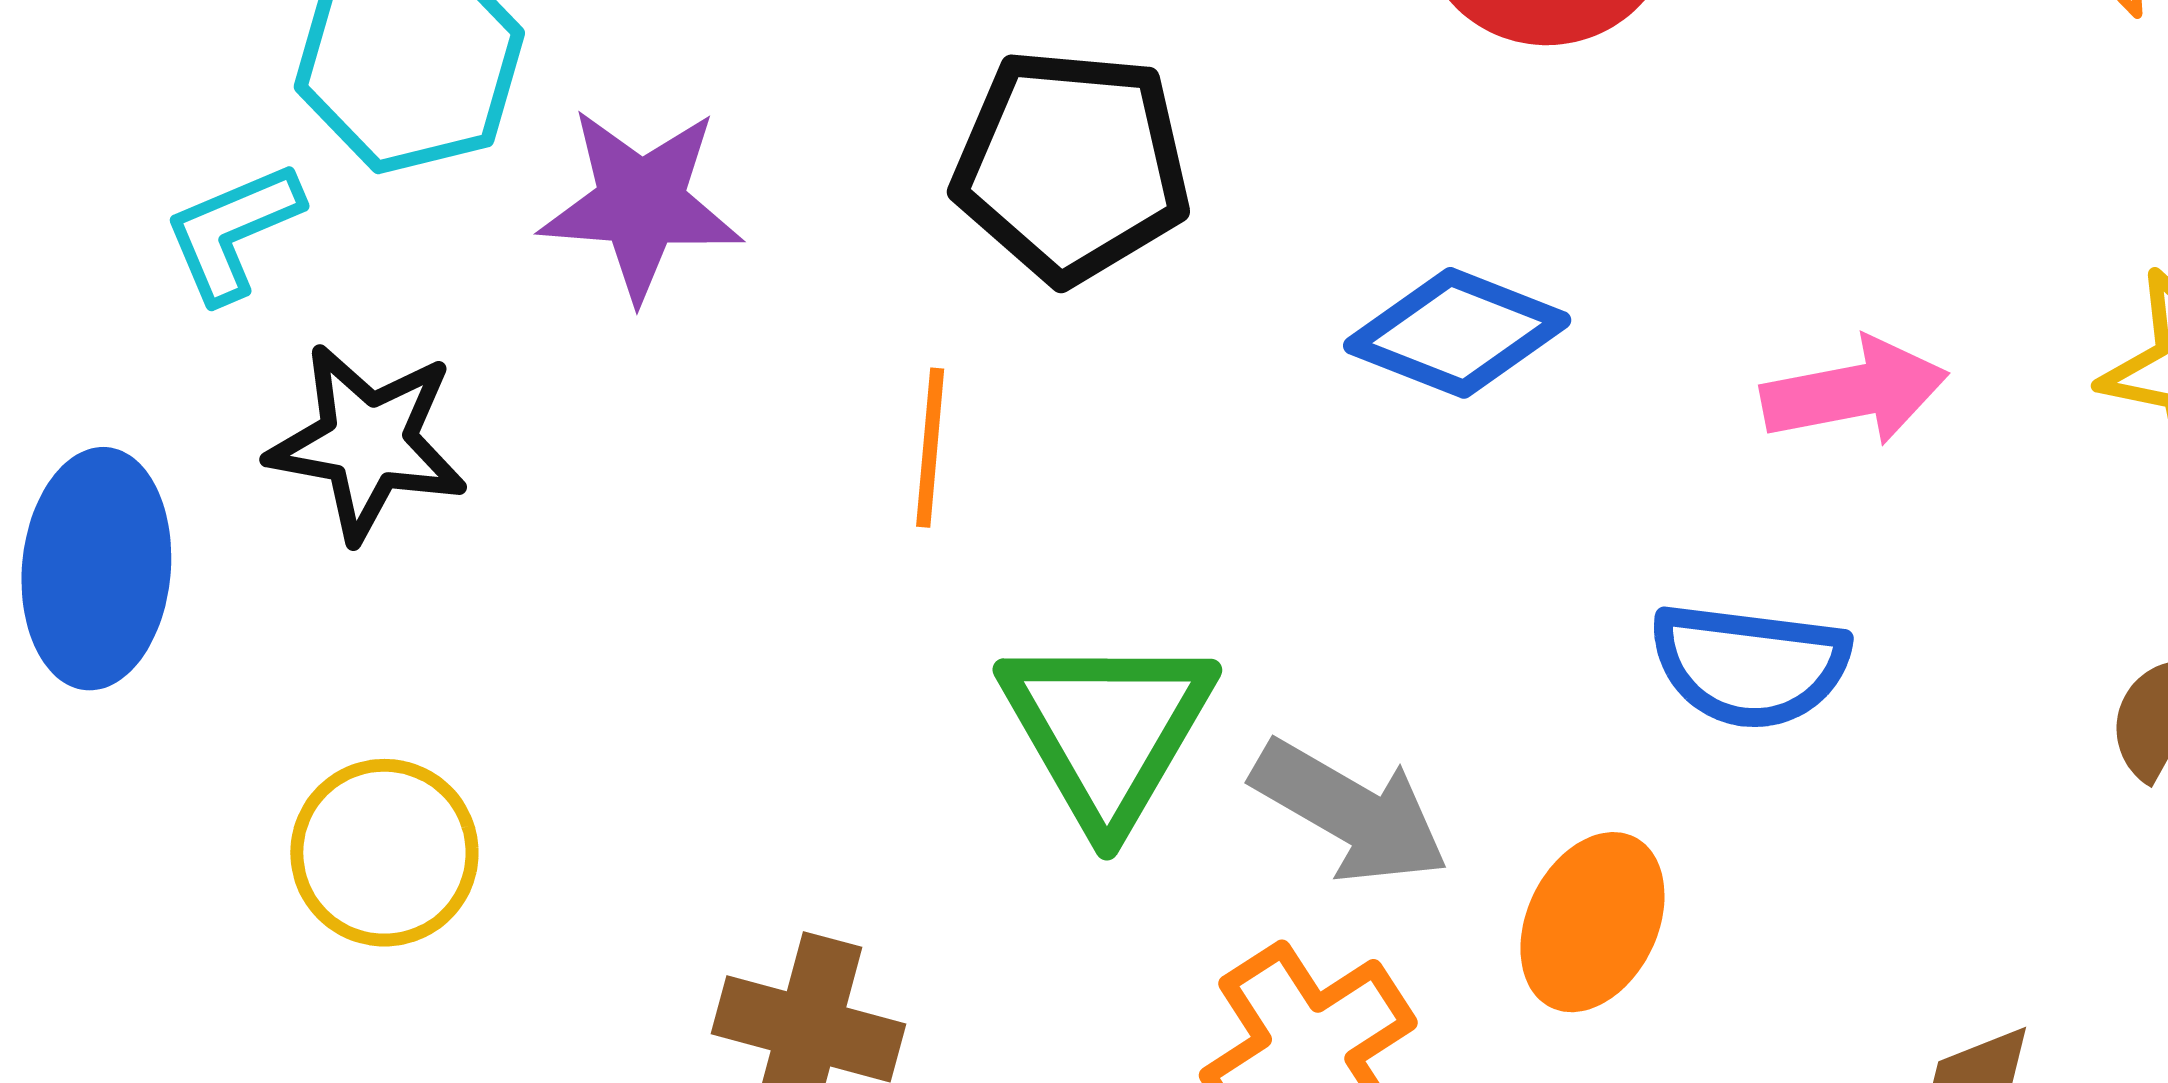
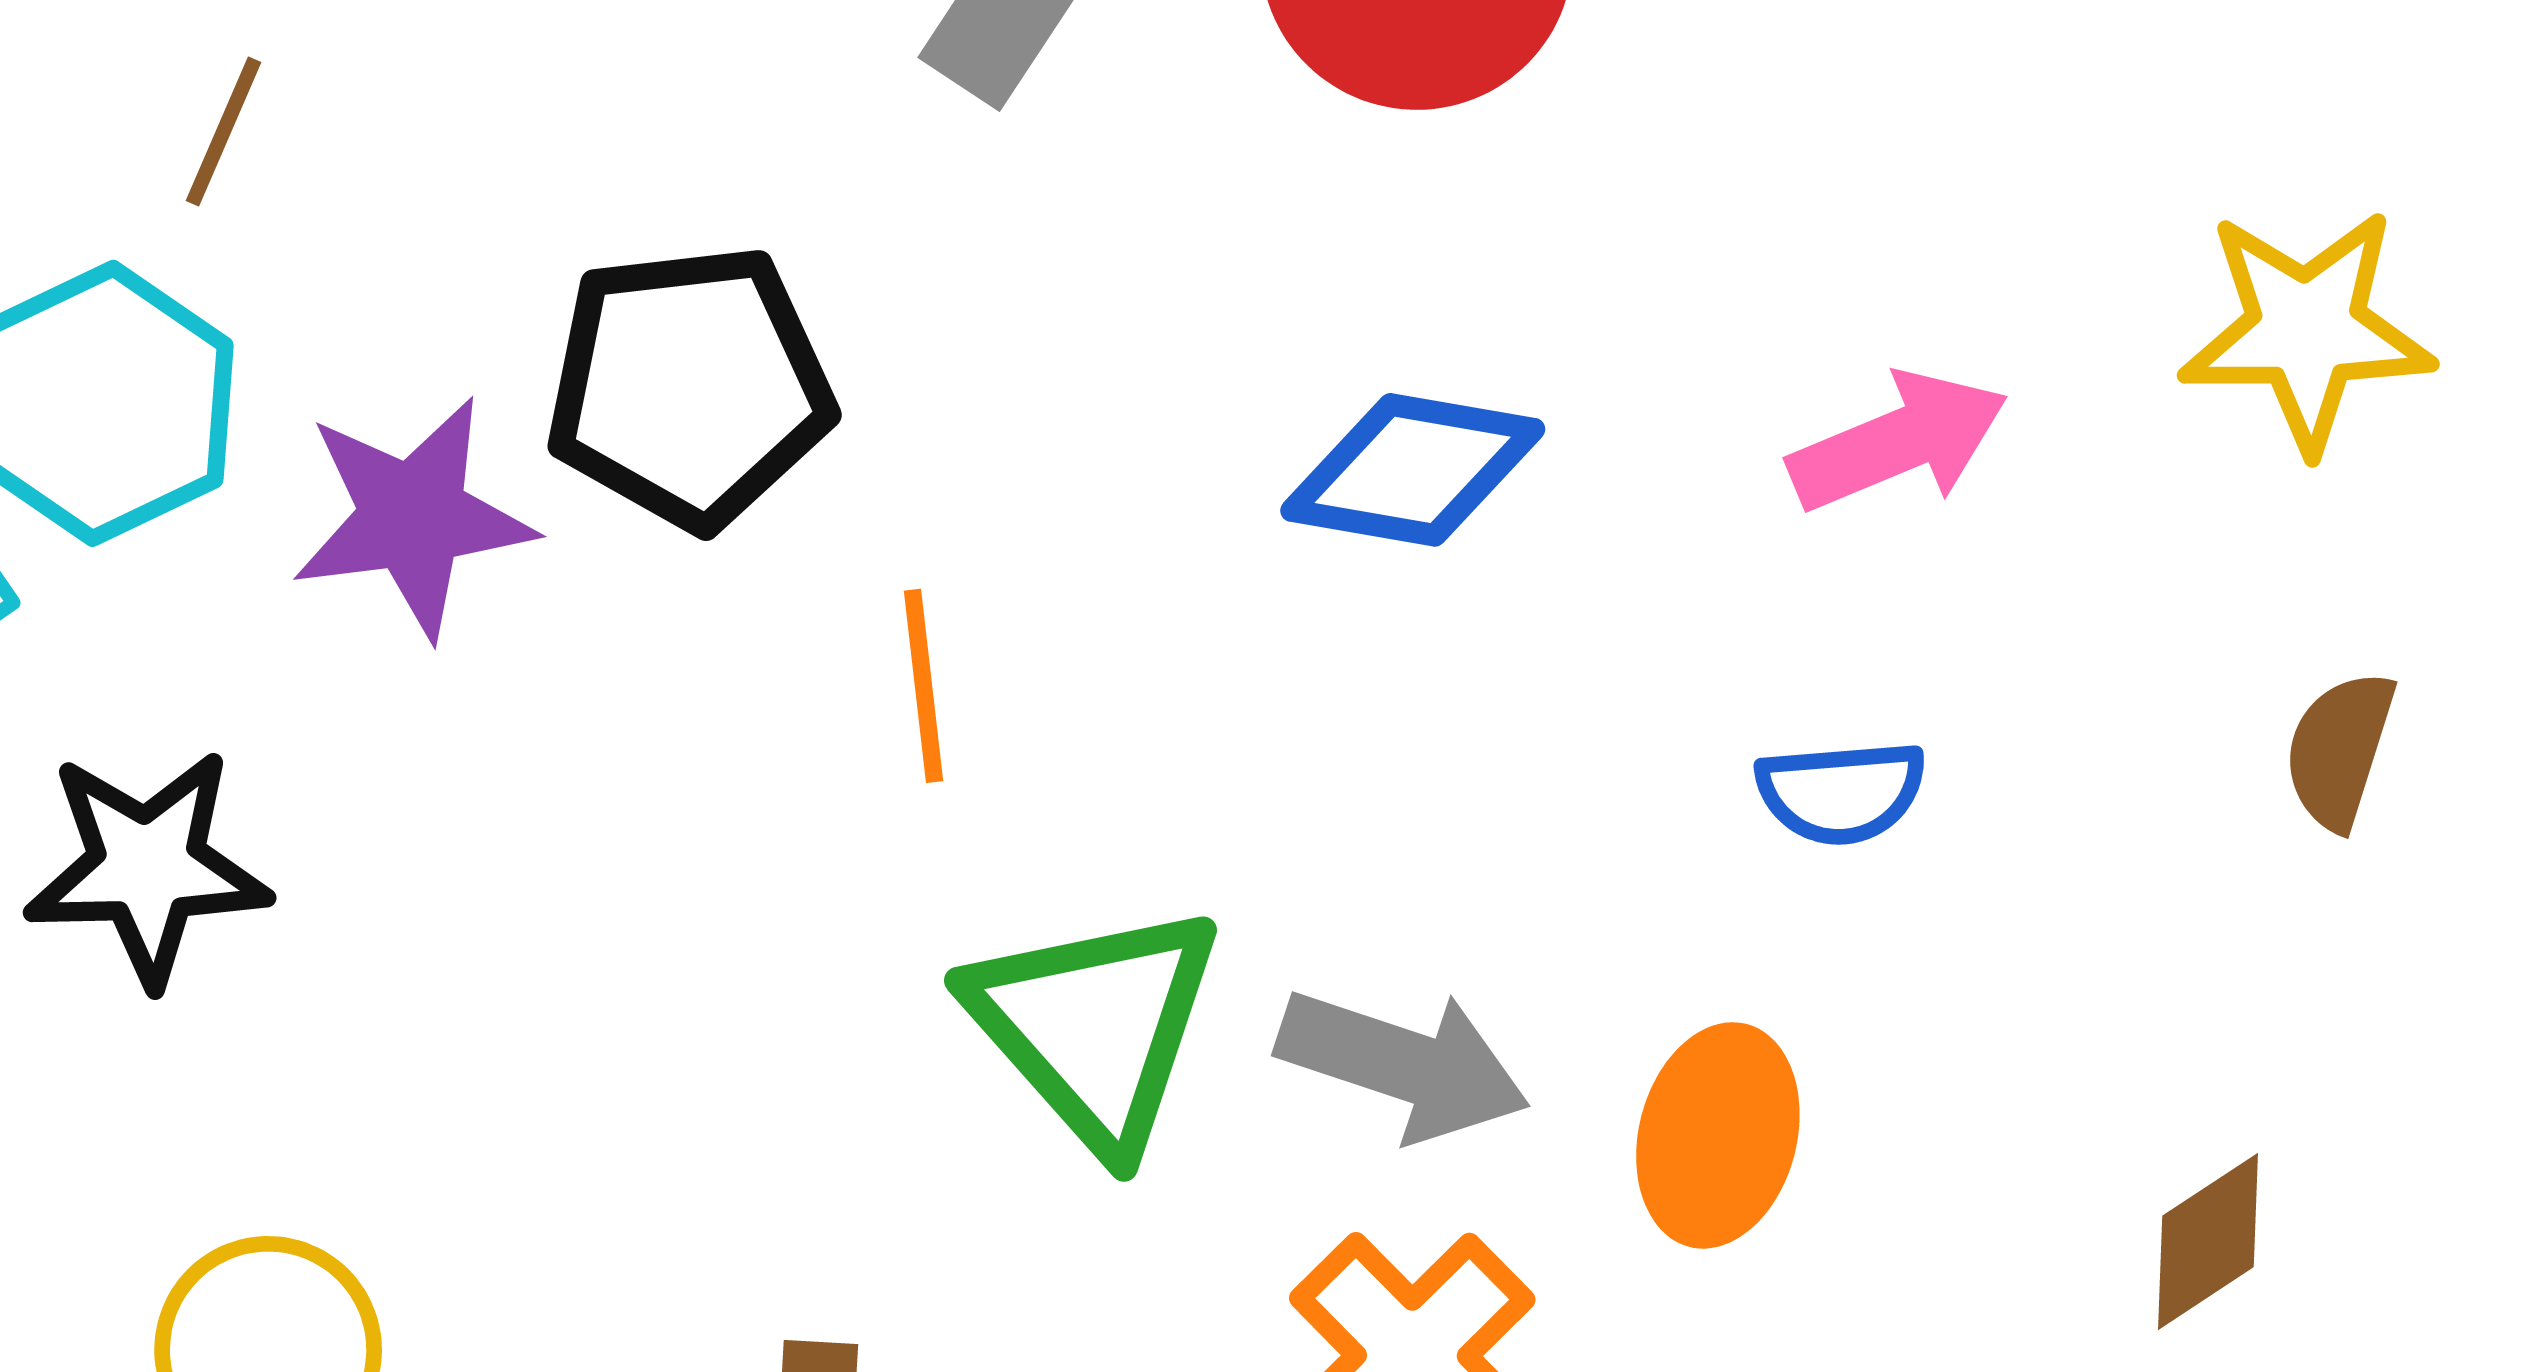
black pentagon: (1072, 166) -> (690, 387), moved
orange line: (930, 448) -> (923, 686), moved
blue semicircle: (1750, 665) -> (1841, 792), size x0.7

